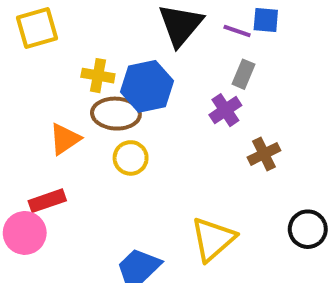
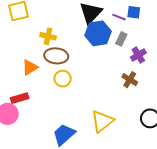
blue hexagon: (147, 86) -> (98, 33), moved
purple cross: (225, 110) -> (138, 55), moved
brown cross: (264, 154) -> (130, 80), turned -35

